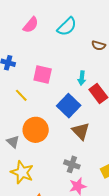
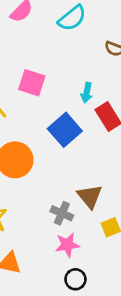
brown triangle: (81, 131) -> (90, 196), moved

